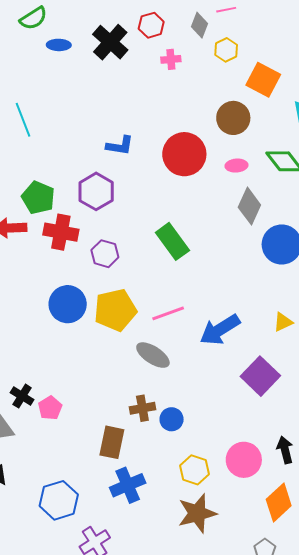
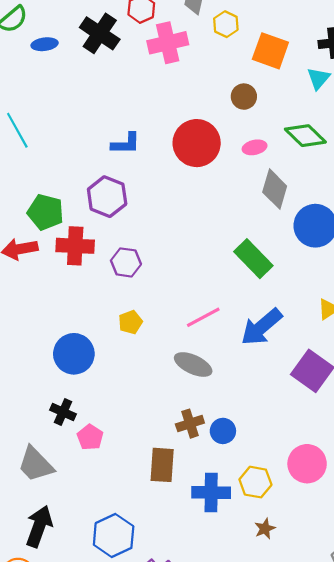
pink cross: (171, 59) -> (168, 43), size x1.8
brown circle: (233, 118) -> (244, 97), size x0.7
green rectangle: (172, 241) -> (253, 259), moved
blue circle: (68, 304) -> (74, 354), moved
yellow pentagon: (115, 310) -> (130, 322), moved, size x0.5
black cross: (22, 396) -> (63, 412), moved
blue cross: (128, 485) -> (211, 492), moved, turned 32
brown star: (197, 513) -> (265, 529), size x0.5

